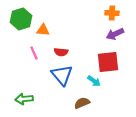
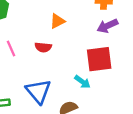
orange triangle: (43, 30) -> (57, 21), moved, turned -32
blue triangle: (62, 75) -> (38, 91), moved

